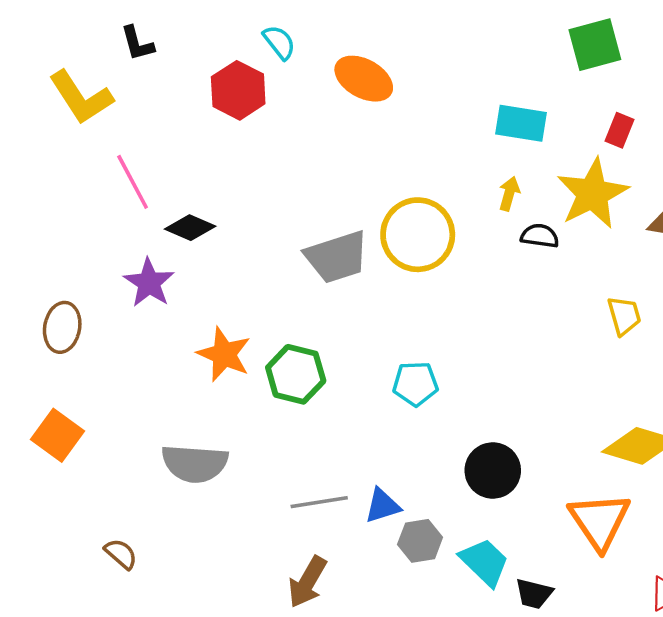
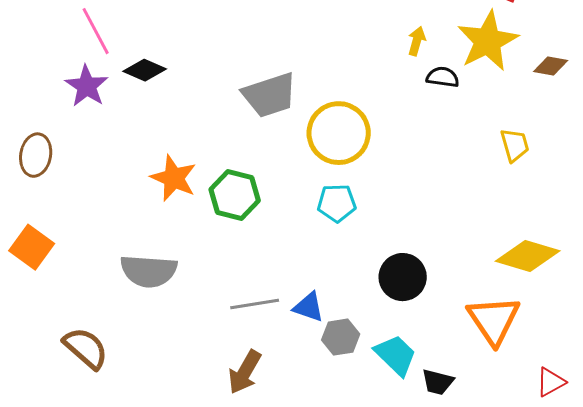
yellow circle: (418, 235) -> (339, 133), moved
purple star: (149, 283) -> (87, 86), moved
blue triangle: (382, 506) -> (309, 307), turned 36
brown semicircle: (121, 554) -> (86, 348), size x1.6

